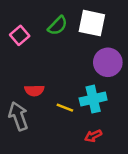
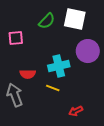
pink square: (20, 35) -> (16, 38), moved, turned 35
cyan cross: (93, 99) -> (59, 66), moved

